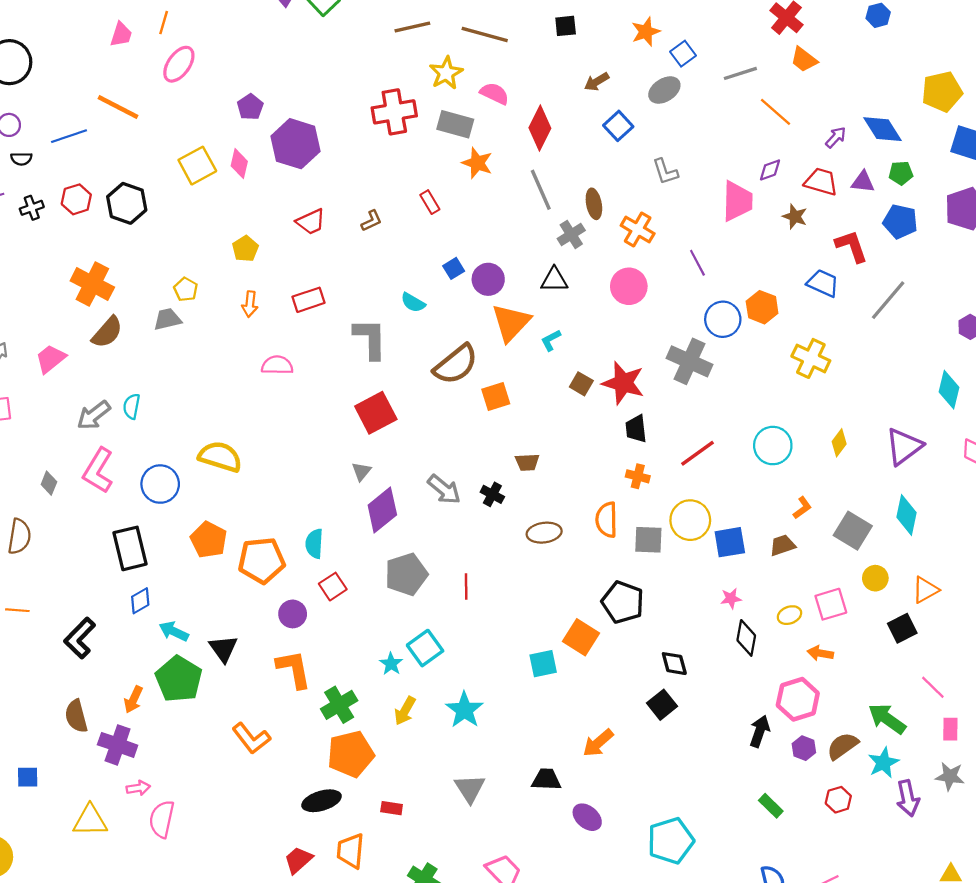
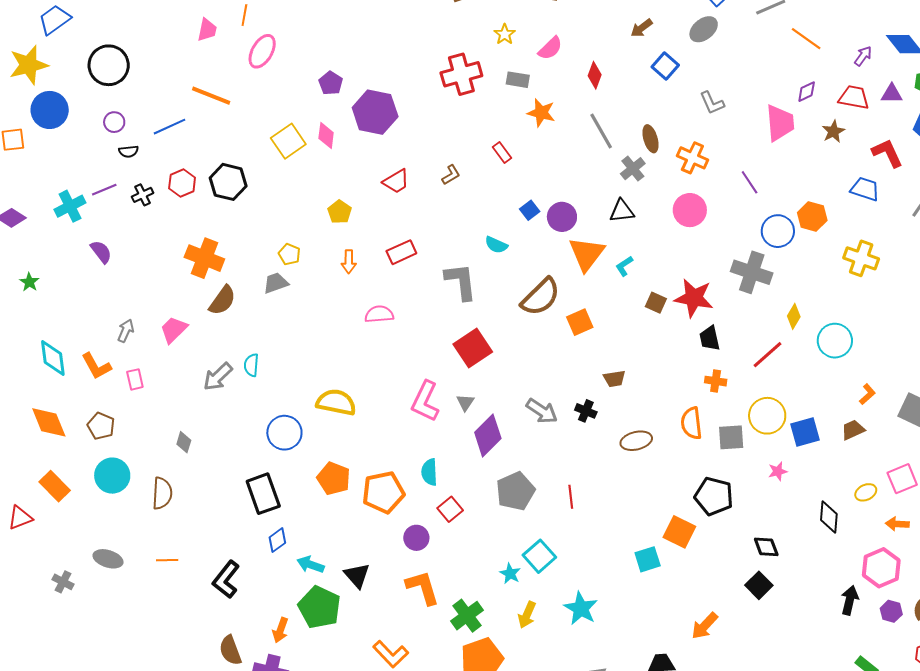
yellow star: (446, 73) -> (505, 34), size x0.7
pink semicircle: (495, 93) -> (550, 48), turned 116
gray rectangle: (455, 124) -> (518, 80), size x0.7
red diamond: (540, 128) -> (595, 75), size x0.7
brown star: (795, 217) -> (833, 131), turned 30
yellow diamond: (839, 443) -> (794, 316), moved
pink L-shape: (98, 471) -> (425, 401), moved
pink star: (731, 598) -> (778, 471), moved

